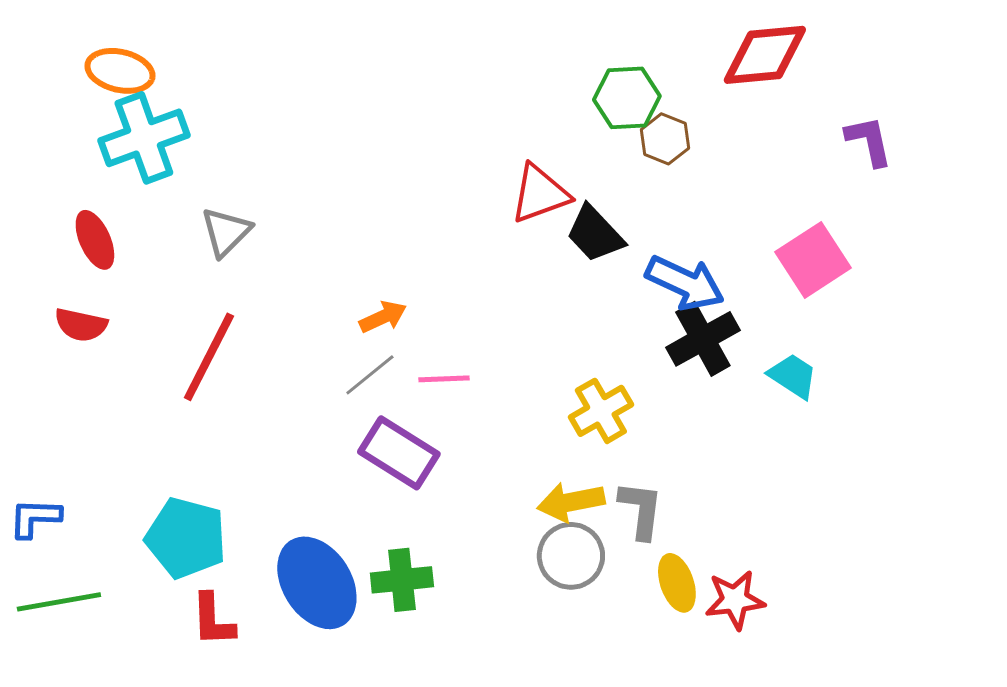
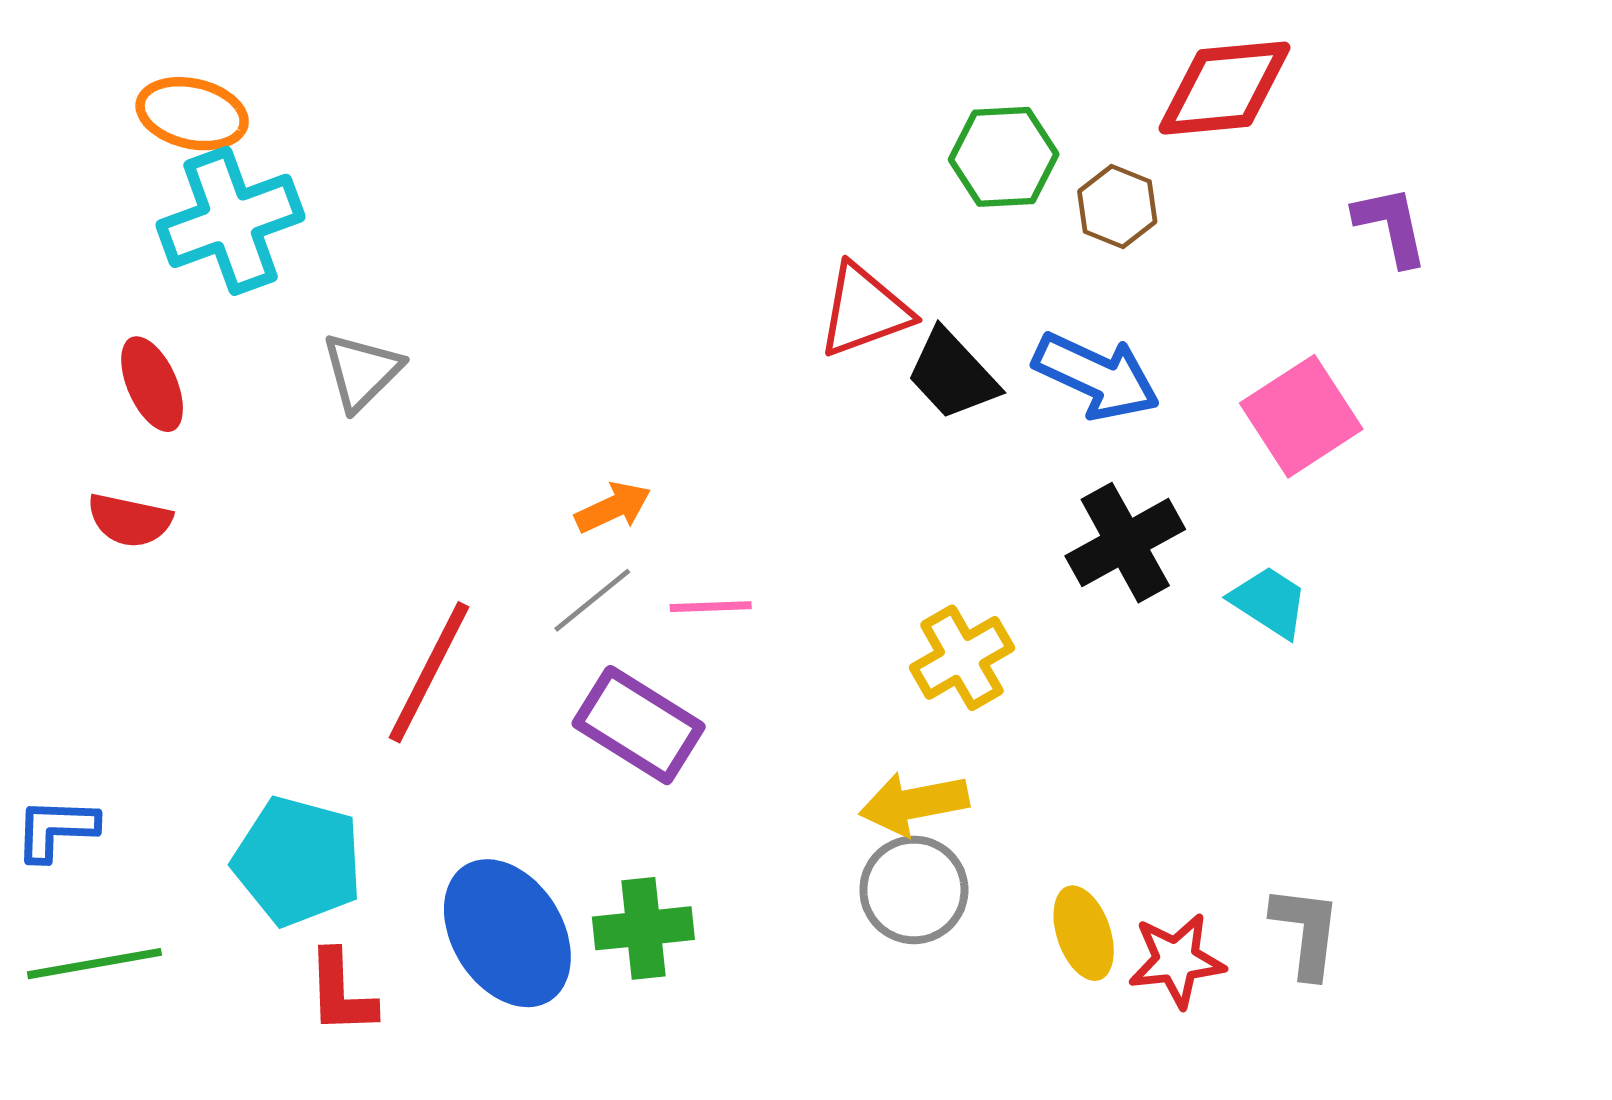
brown hexagon: (665, 139) -> (1117, 206), moved
blue arrow: (685, 283) -> (1096, 376), moved
red line: (209, 357) -> (429, 672), moved
gray L-shape: (641, 510) -> (1306, 932), moved

